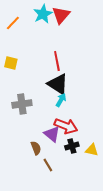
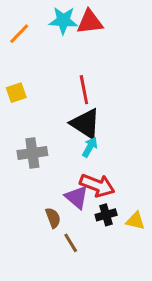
cyan star: (43, 14) -> (63, 20), turned 30
red triangle: (61, 15) -> (90, 22), turned 42
yellow square: (11, 63) -> (16, 93), turned -32

